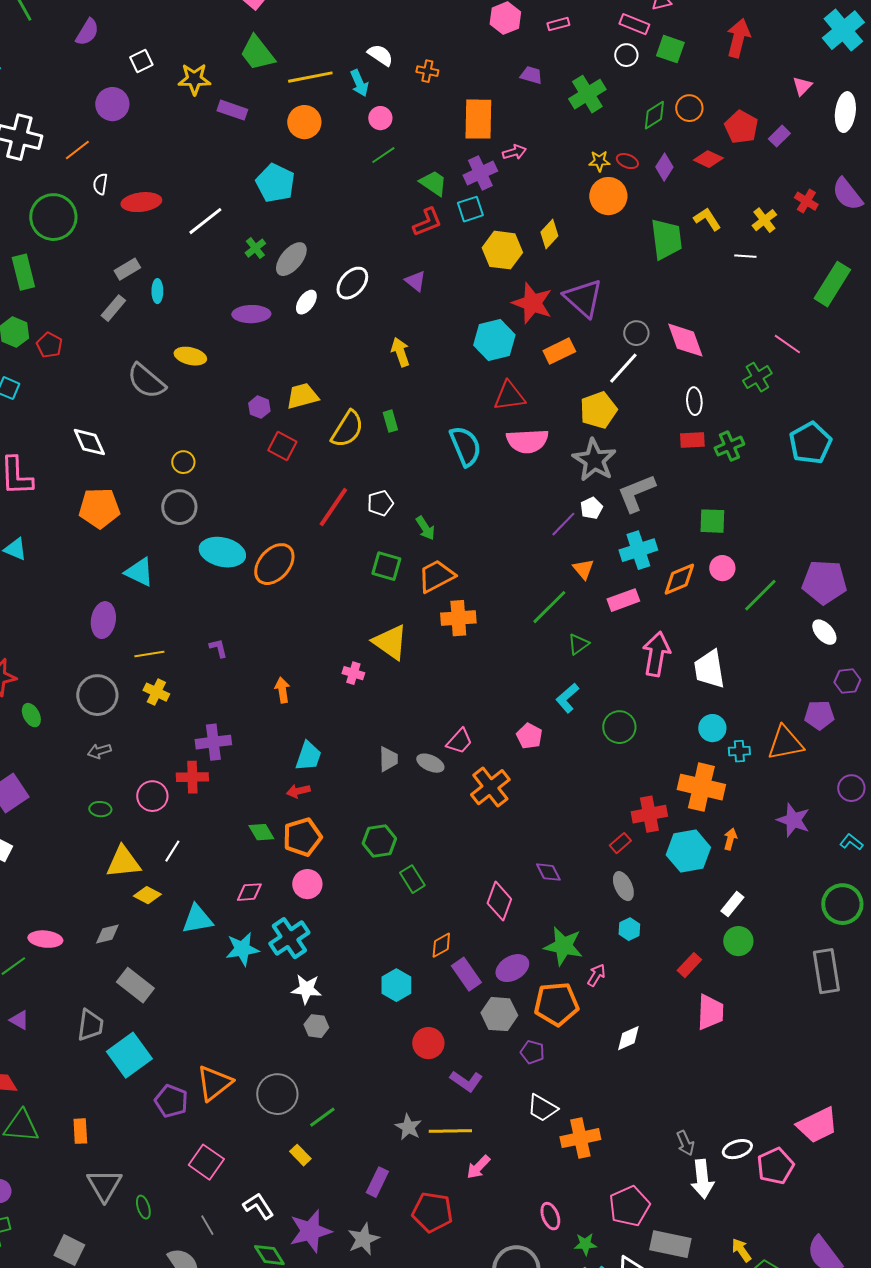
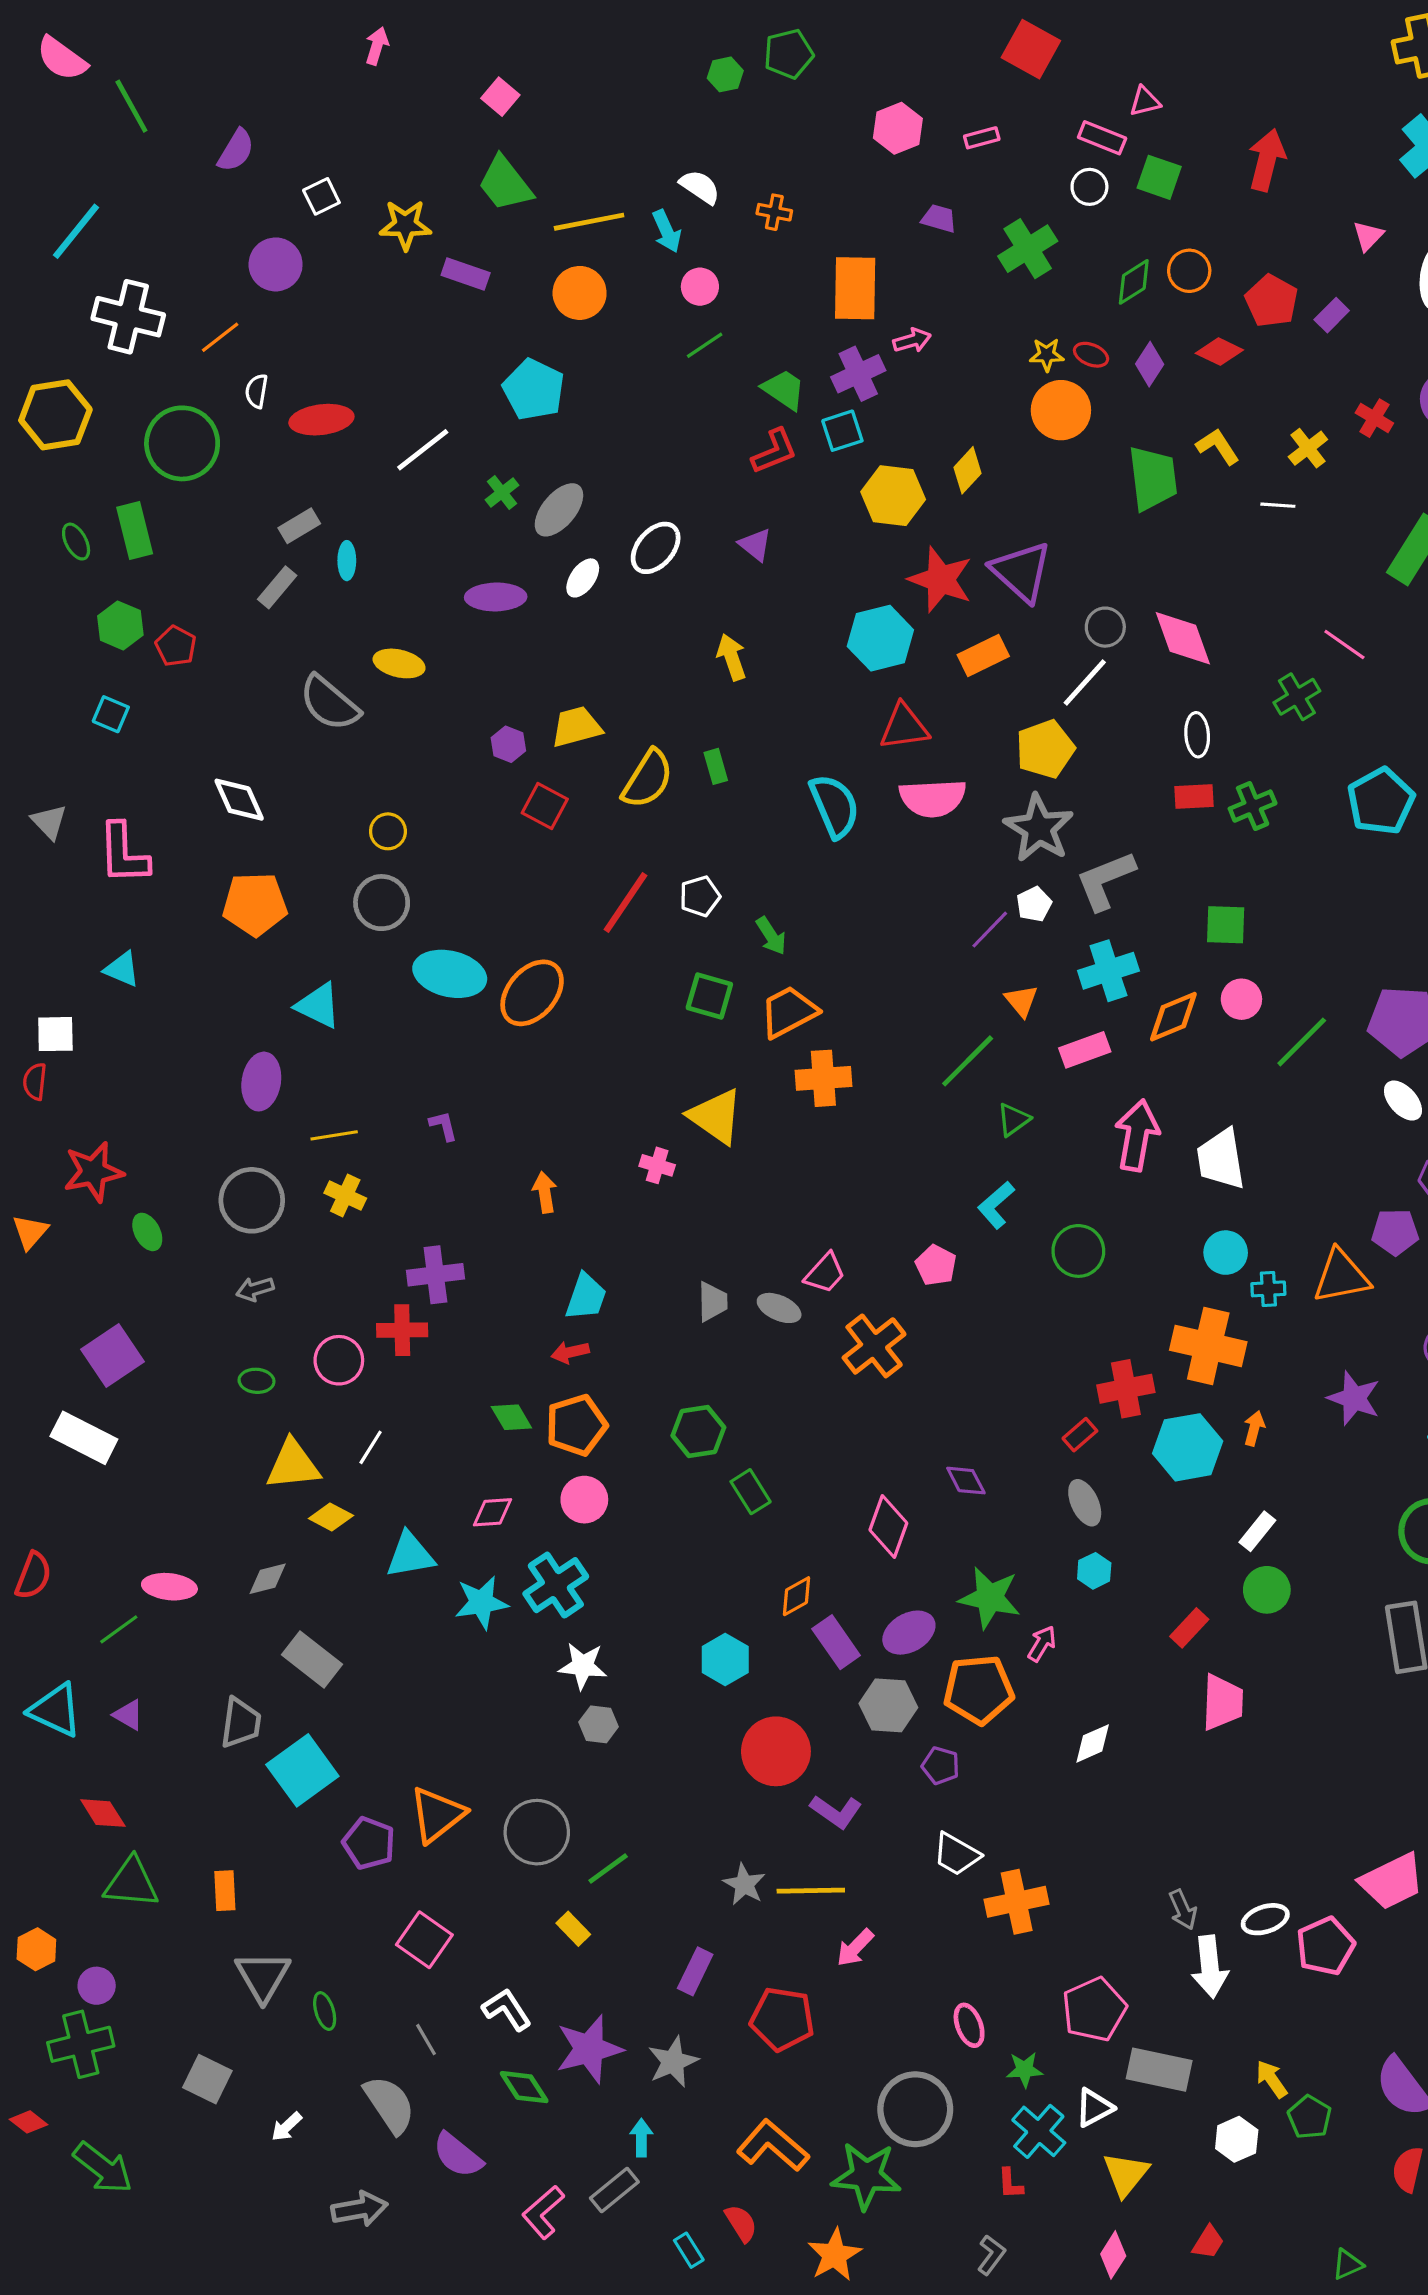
red circle: (428, 1043) -> (776, 1751), size x1.4

